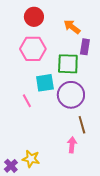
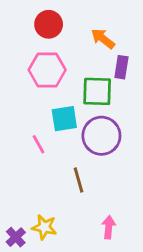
brown line: (82, 125) -> (79, 180), moved
pink arrow: (72, 145) -> (109, 227), moved

